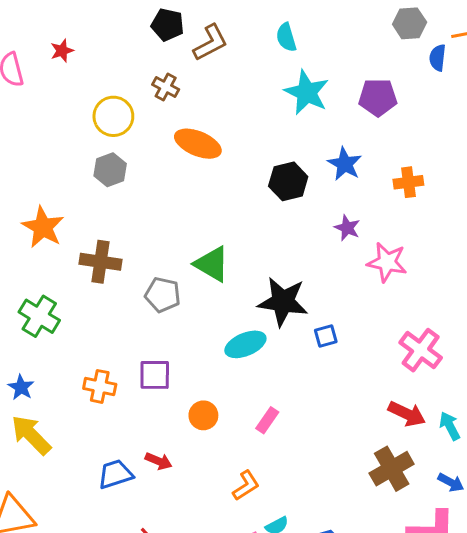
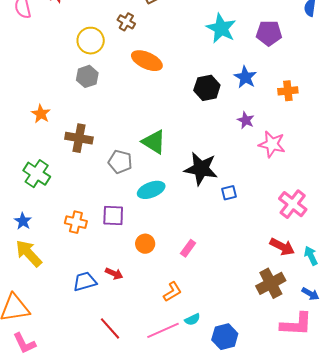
orange star: (43, 227) -> (41, 114), size x0.7
cyan ellipse: (245, 344) -> (151, 190), moved

